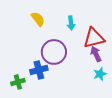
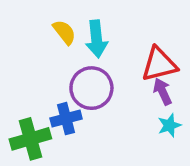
cyan arrow: (71, 23) -> (97, 39), moved, size x1.5
green cross: (18, 82) -> (30, 139), size x1.6

